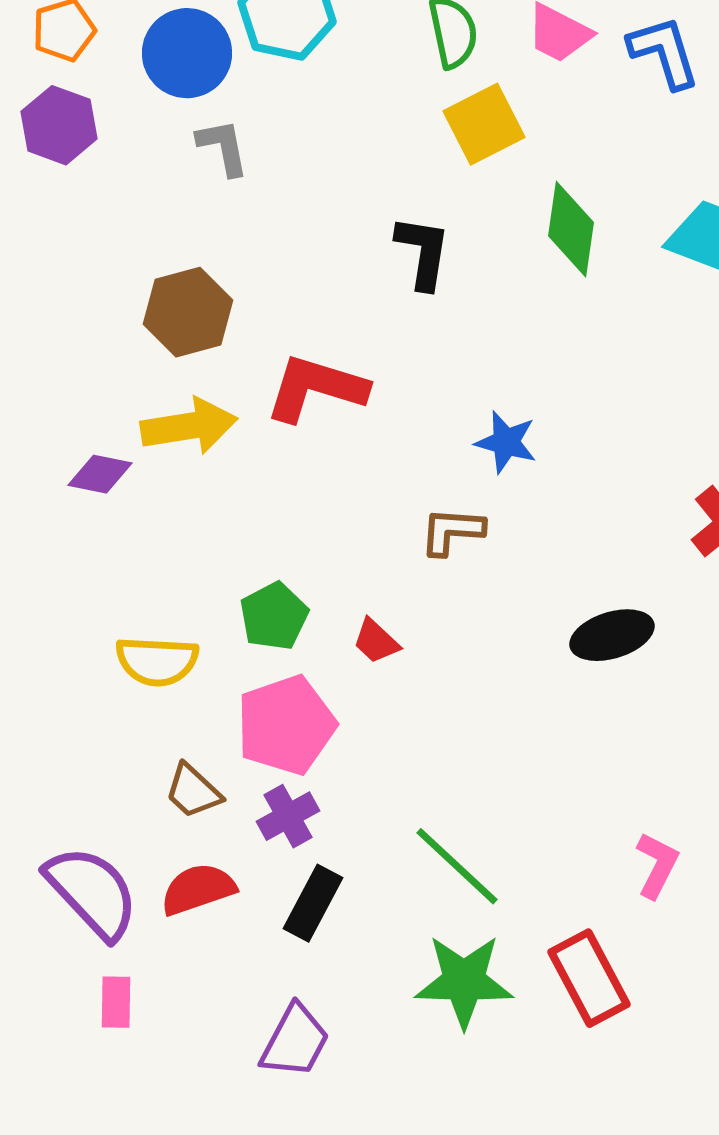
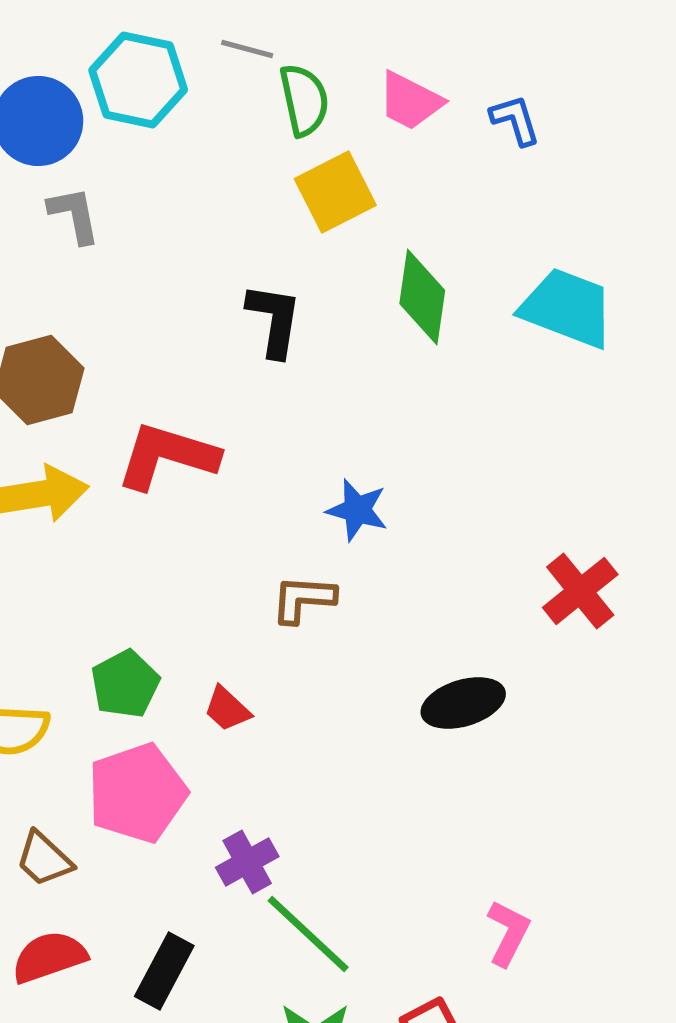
blue L-shape: (664, 52) -> (515, 120), size x0.7
purple cross: (288, 816) -> (247, 862), moved

